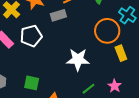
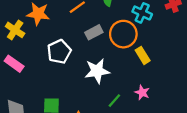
gray rectangle: (58, 15) -> (94, 32), moved
white pentagon: (31, 36) -> (59, 52), moved

